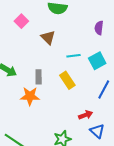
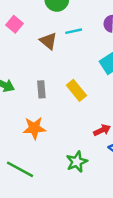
cyan line: (74, 56) -> (74, 31), moved
orange star: (30, 96) -> (34, 128), moved

